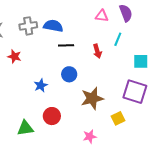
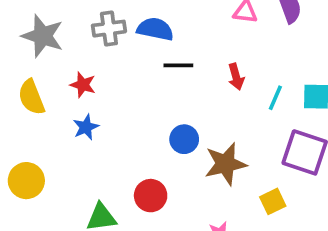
cyan line: (118, 39) -> (275, 98), moved
blue circle: (69, 74) -> (184, 139), moved
blue star: (41, 85) -> (86, 127), moved

